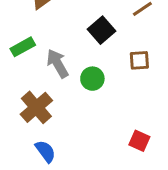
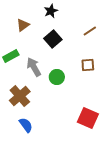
black square: (101, 30) -> (53, 39), moved
red square: (139, 141) -> (88, 118), size x1.5

